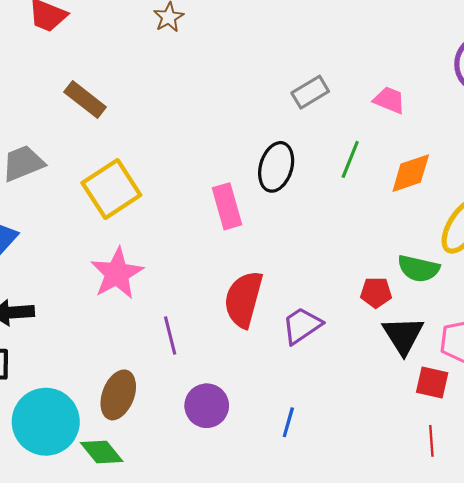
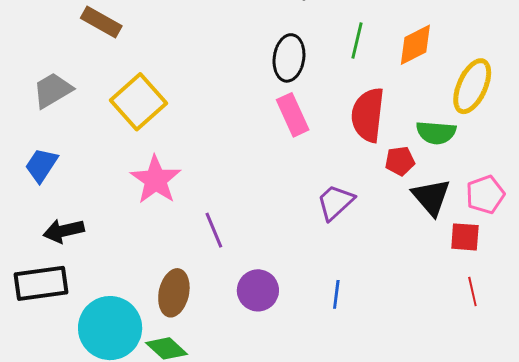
pink rectangle: (227, 206) -> (293, 115), moved
red semicircle: (243, 299) -> (368, 115), moved

